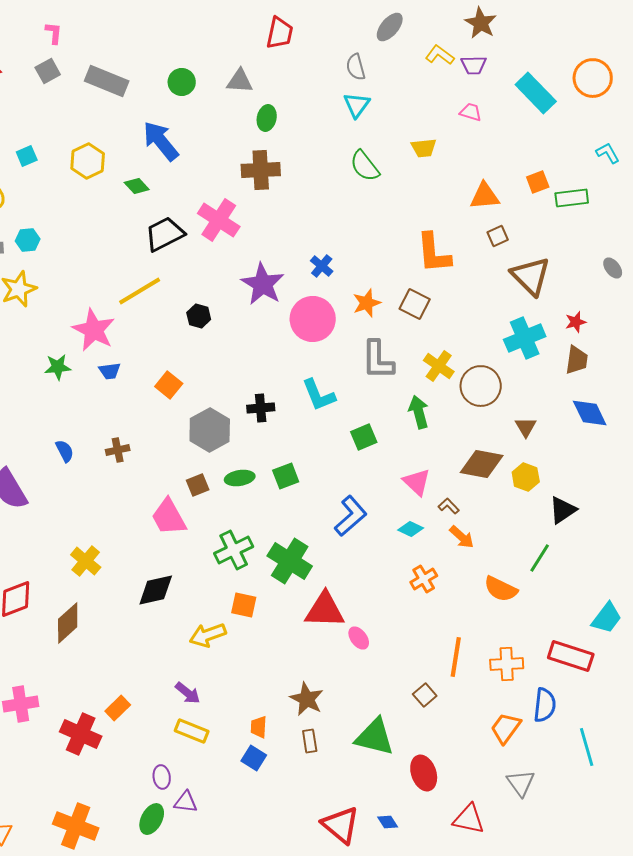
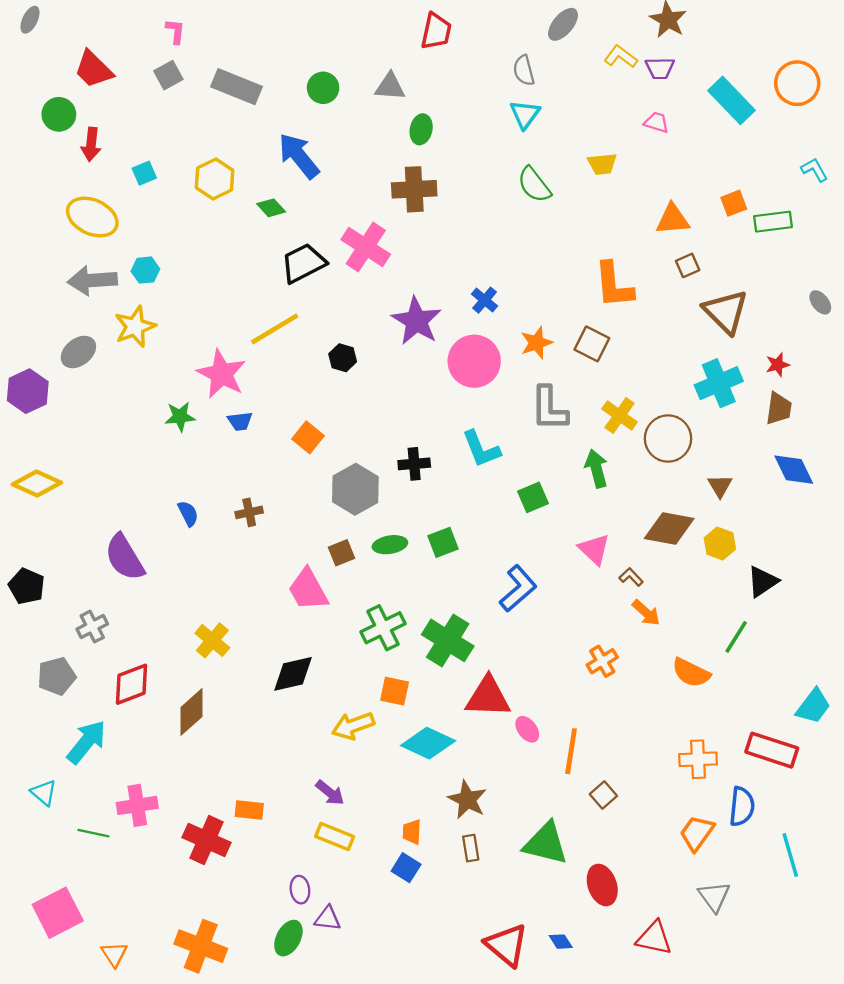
cyan diamond: (411, 529) -> (428, 743), moved, size x1.8
orange line: (456, 657) -> (571, 751), moved
orange rectangle: (118, 708) -> (249, 810), turned 50

